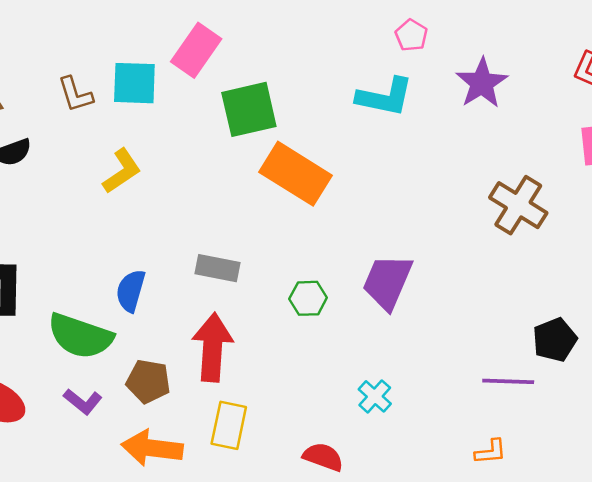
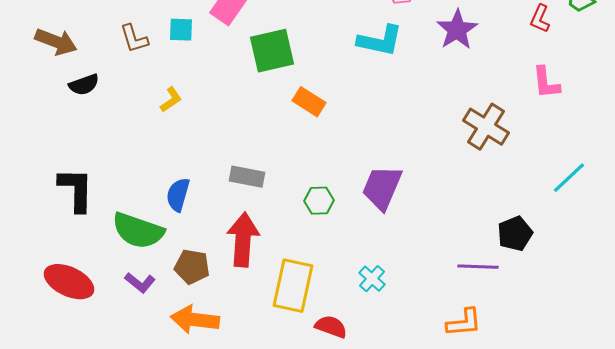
cyan square: (134, 83) -> (181, 30), size x0.7
yellow L-shape: (122, 171) -> (171, 100), size x0.7
orange rectangle: (296, 174) -> (309, 102), size x0.6
yellow rectangle: (229, 425) -> (293, 286), moved, size x1.4
orange L-shape: (491, 452) -> (464, 323), size x1.4

